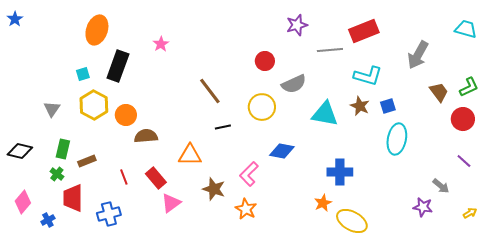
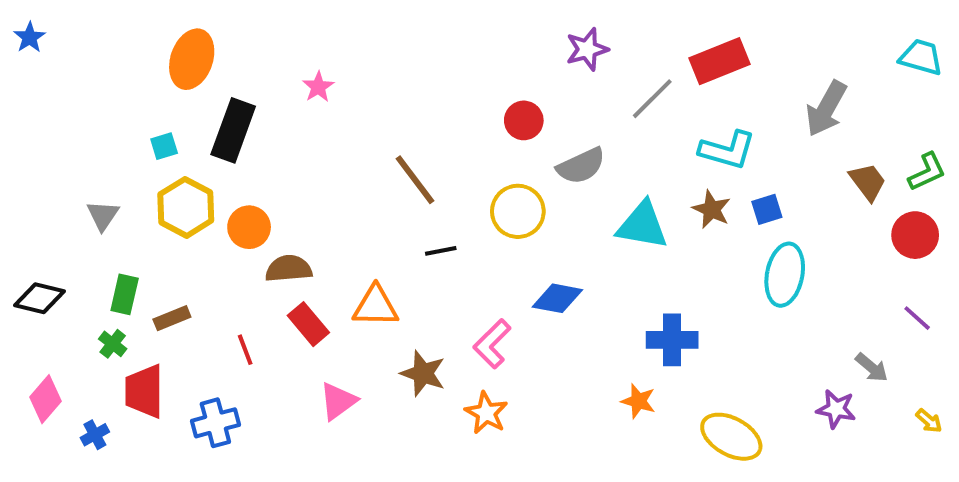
gray line: (330, 50) -> (652, 99), turned -40
red rectangle: (156, 178) -> (308, 324), moved
orange star: (323, 203) -> (638, 401), turned -30
yellow arrow: (470, 213) -> (929, 421), turned 72
yellow ellipse: (352, 221) -> (731, 437), moved

